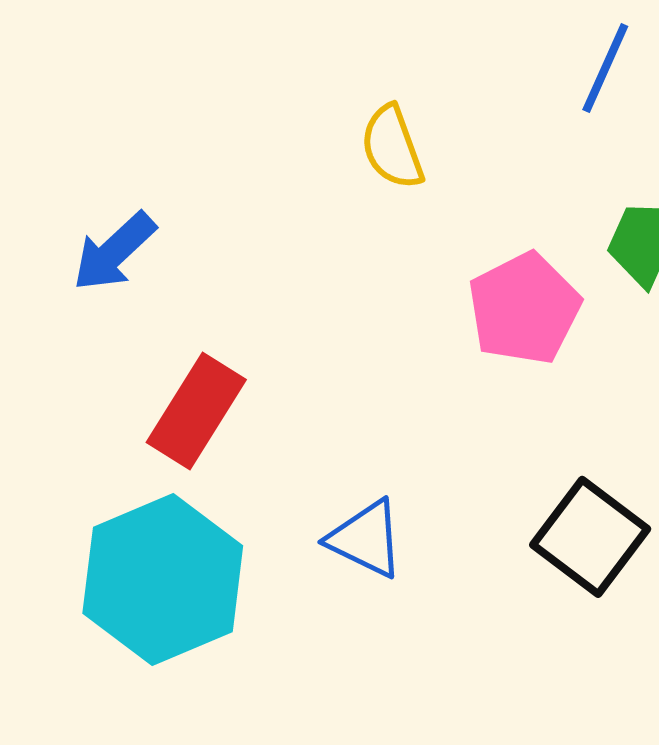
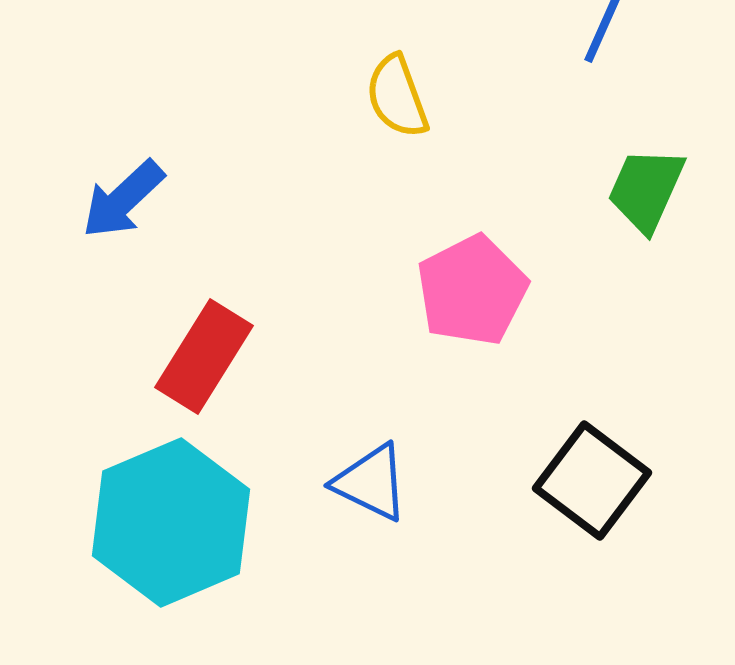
pink pentagon: (524, 309) -> (472, 290), moved

